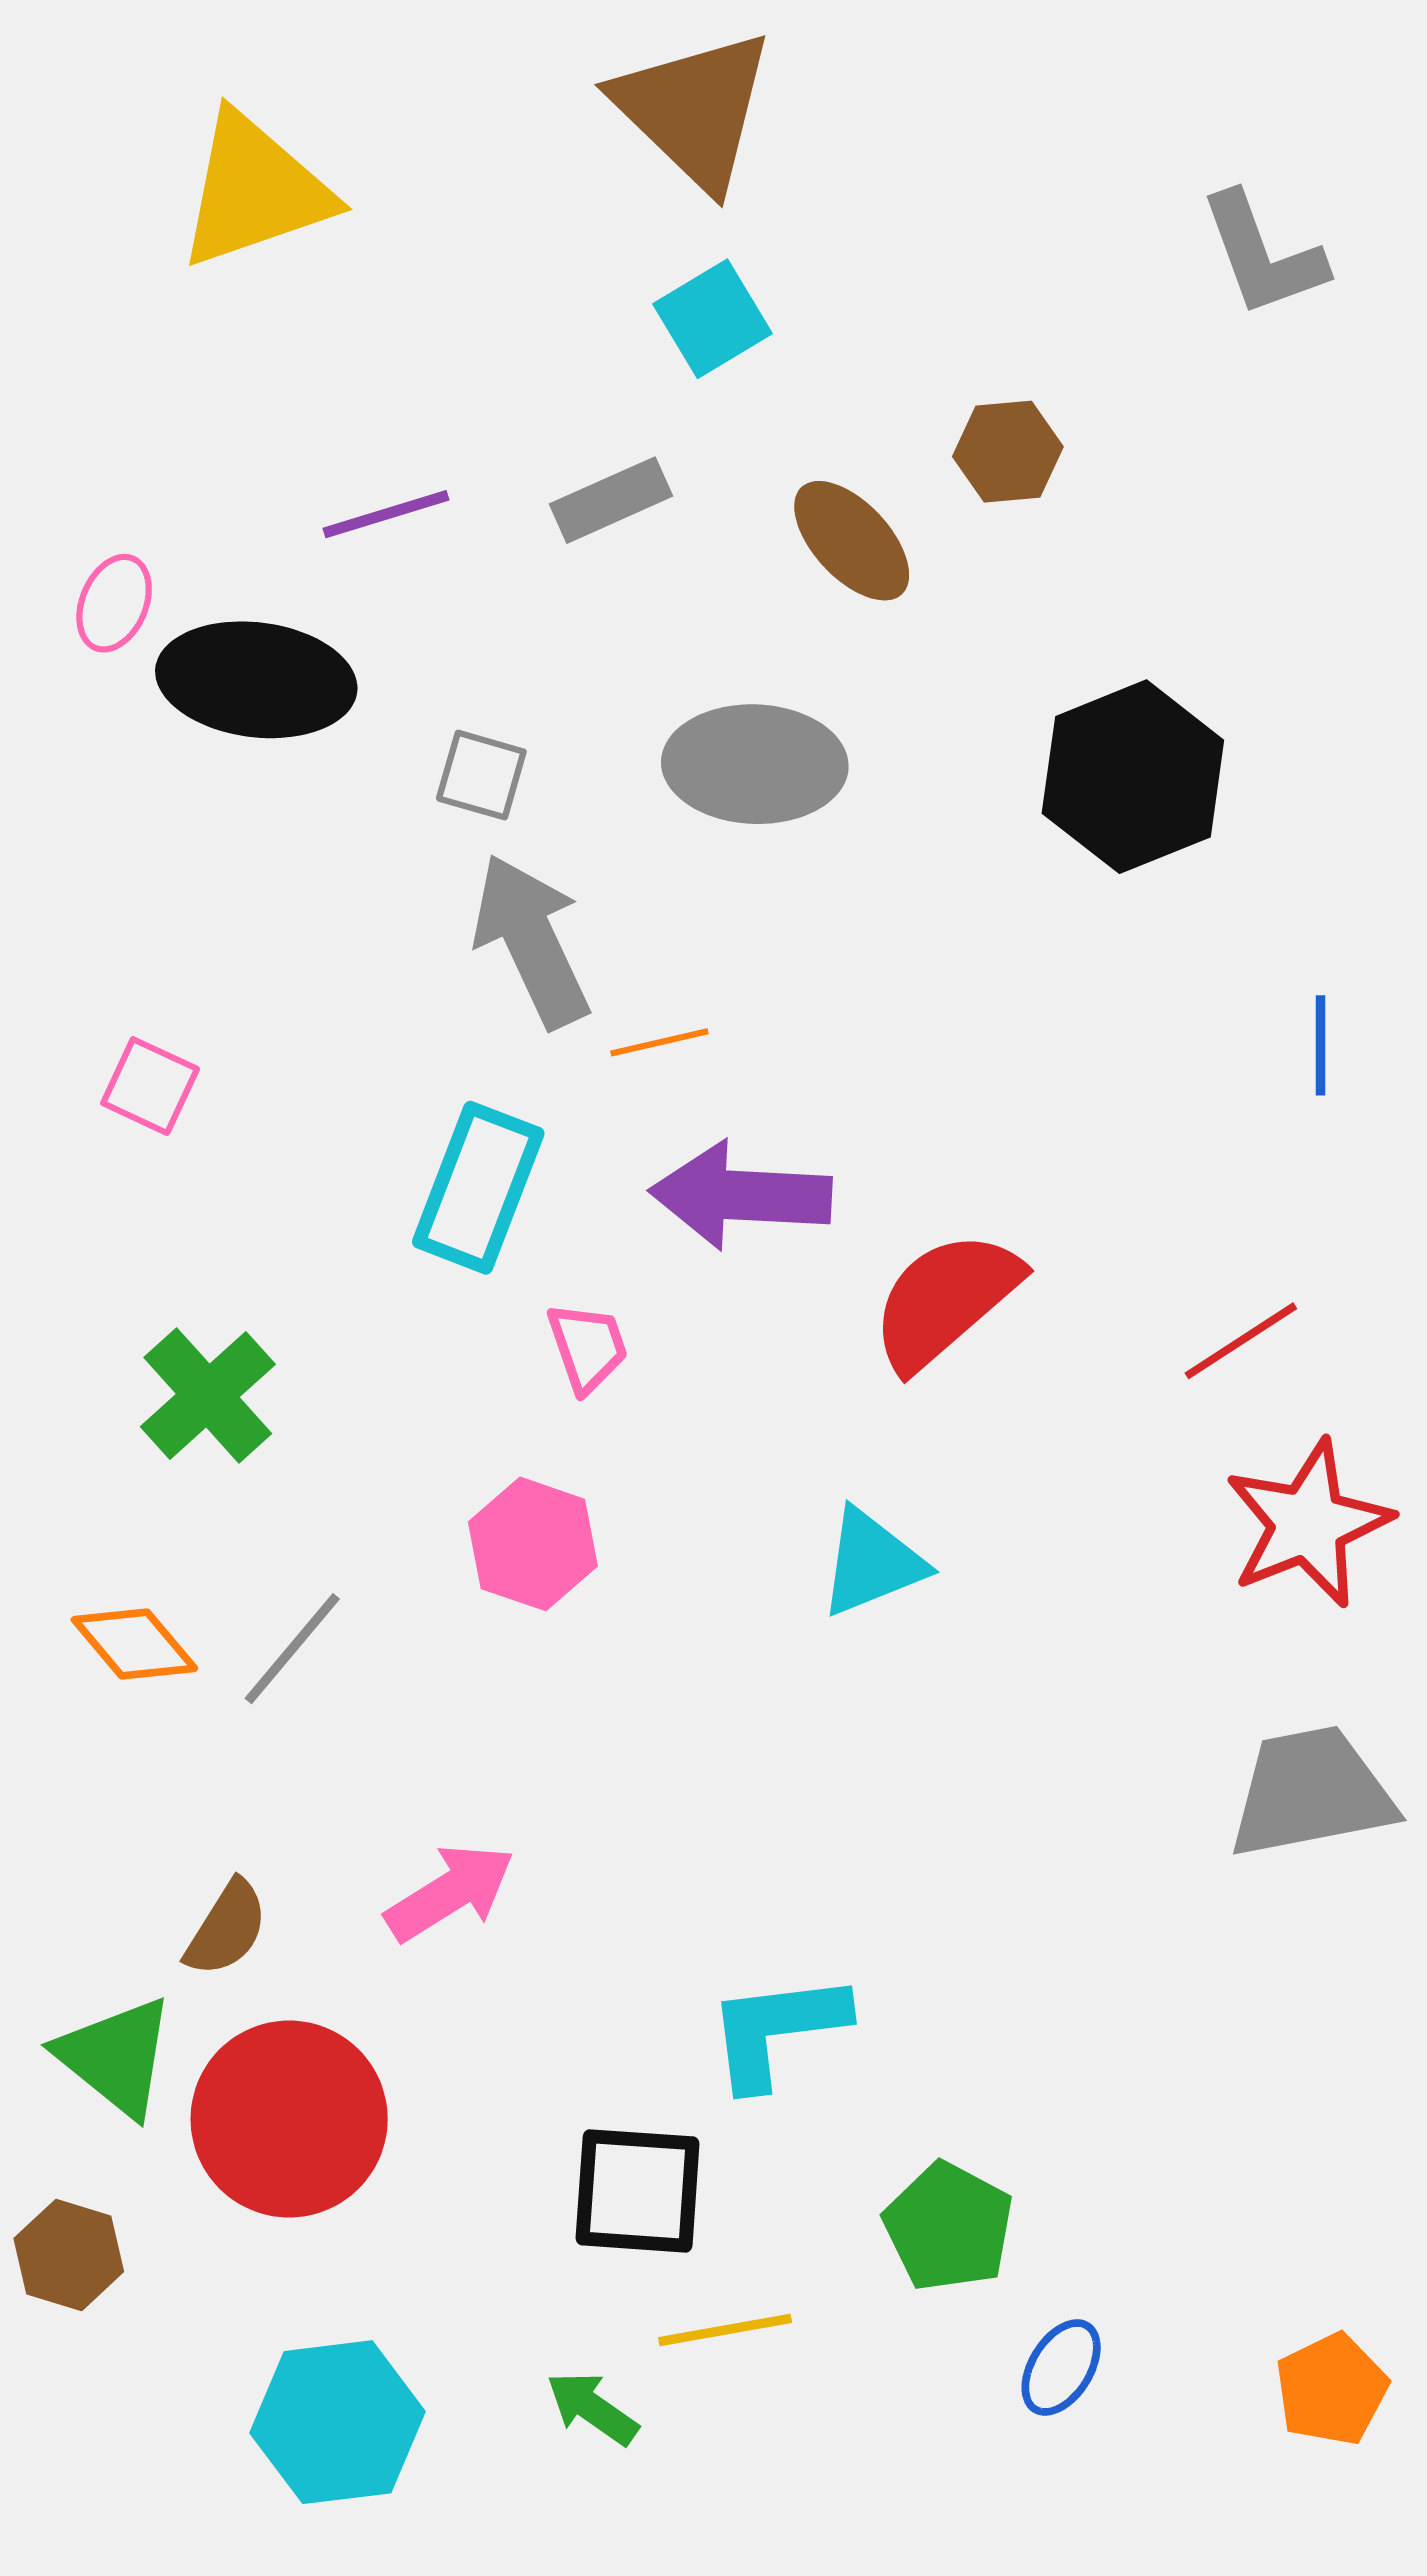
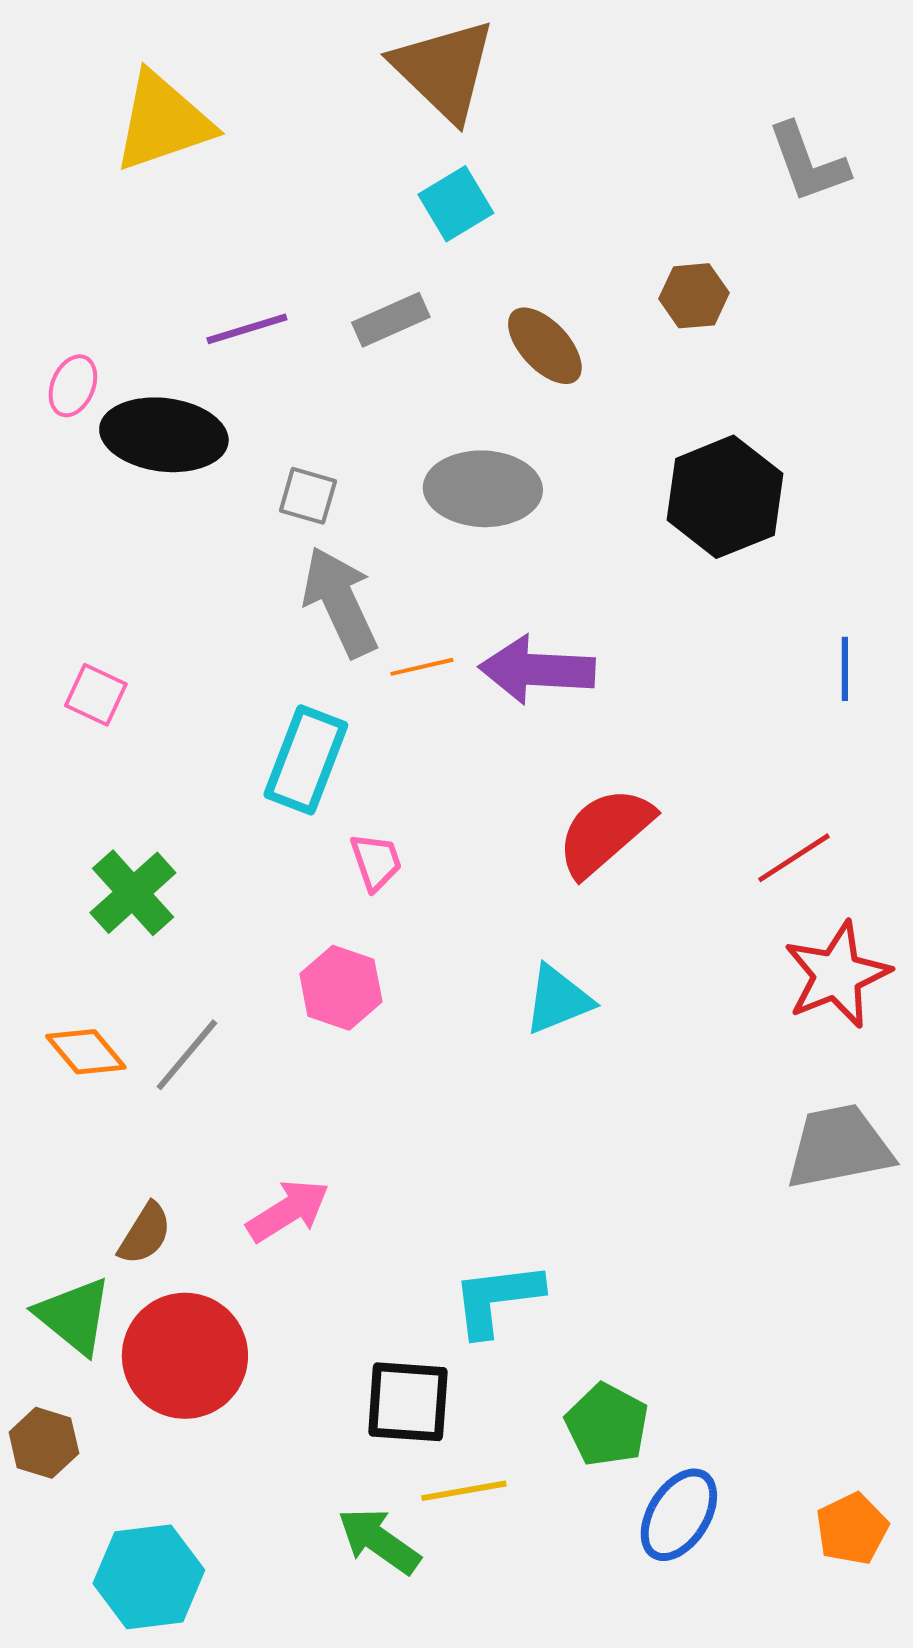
brown hexagon: (1008, 452) -> (694, 296), moved
purple arrow: (741, 1195) -> (537, 670), moved
blue ellipse: (1061, 2367) -> (679, 1515), size x1.5
green arrow: (592, 2408) -> (379, 1541), size x1.4
cyan hexagon: (338, 2422) -> (149, 1577), moved

